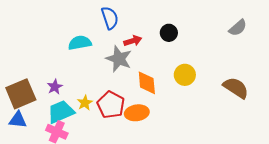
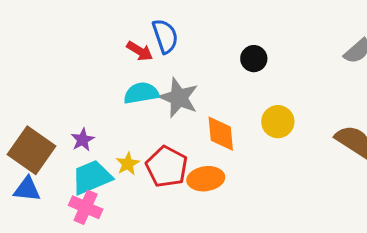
red arrow: (133, 41) -> (140, 51), moved, turned 48
cyan semicircle: (80, 43) -> (141, 93), moved
brown square: (21, 94) -> (32, 150), turned -32

